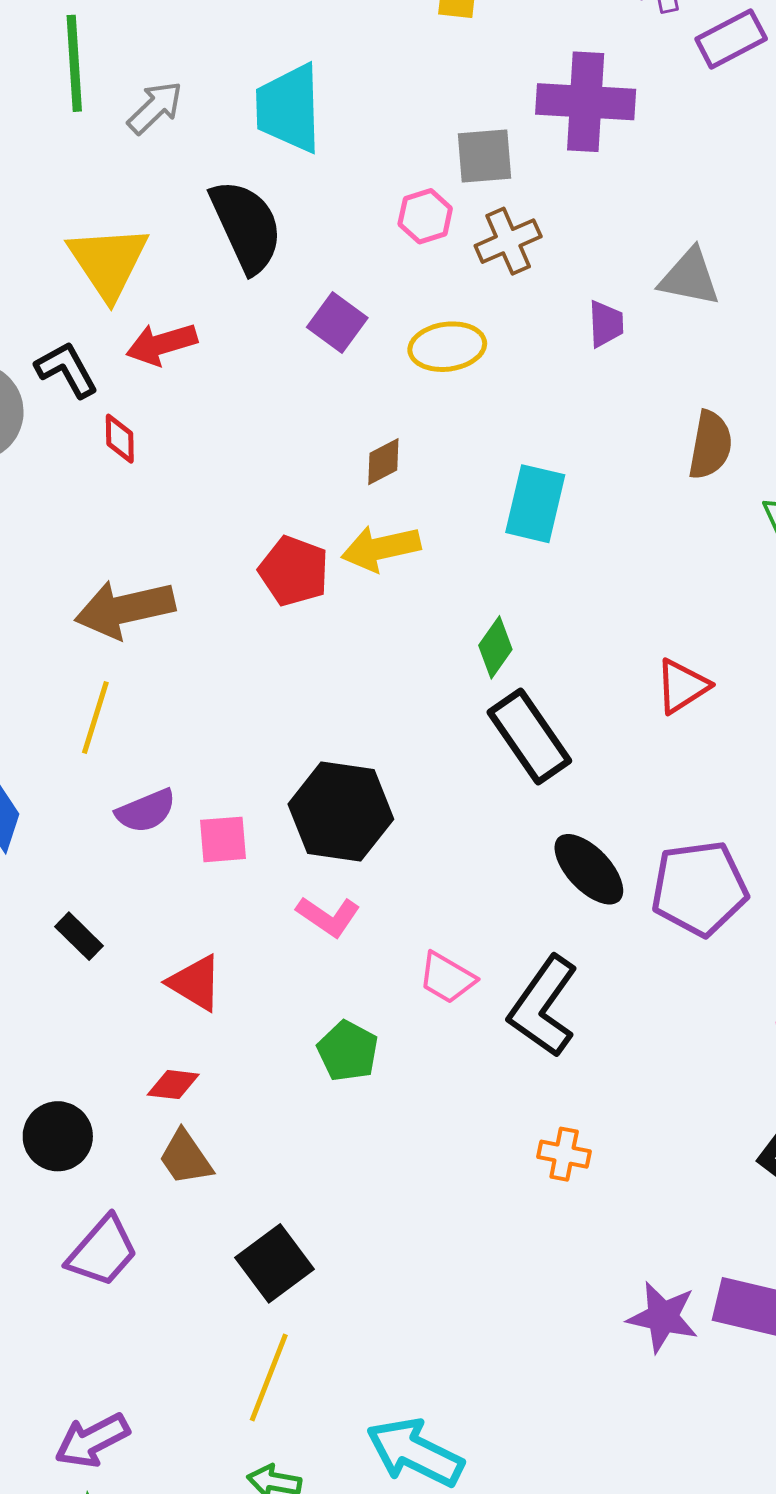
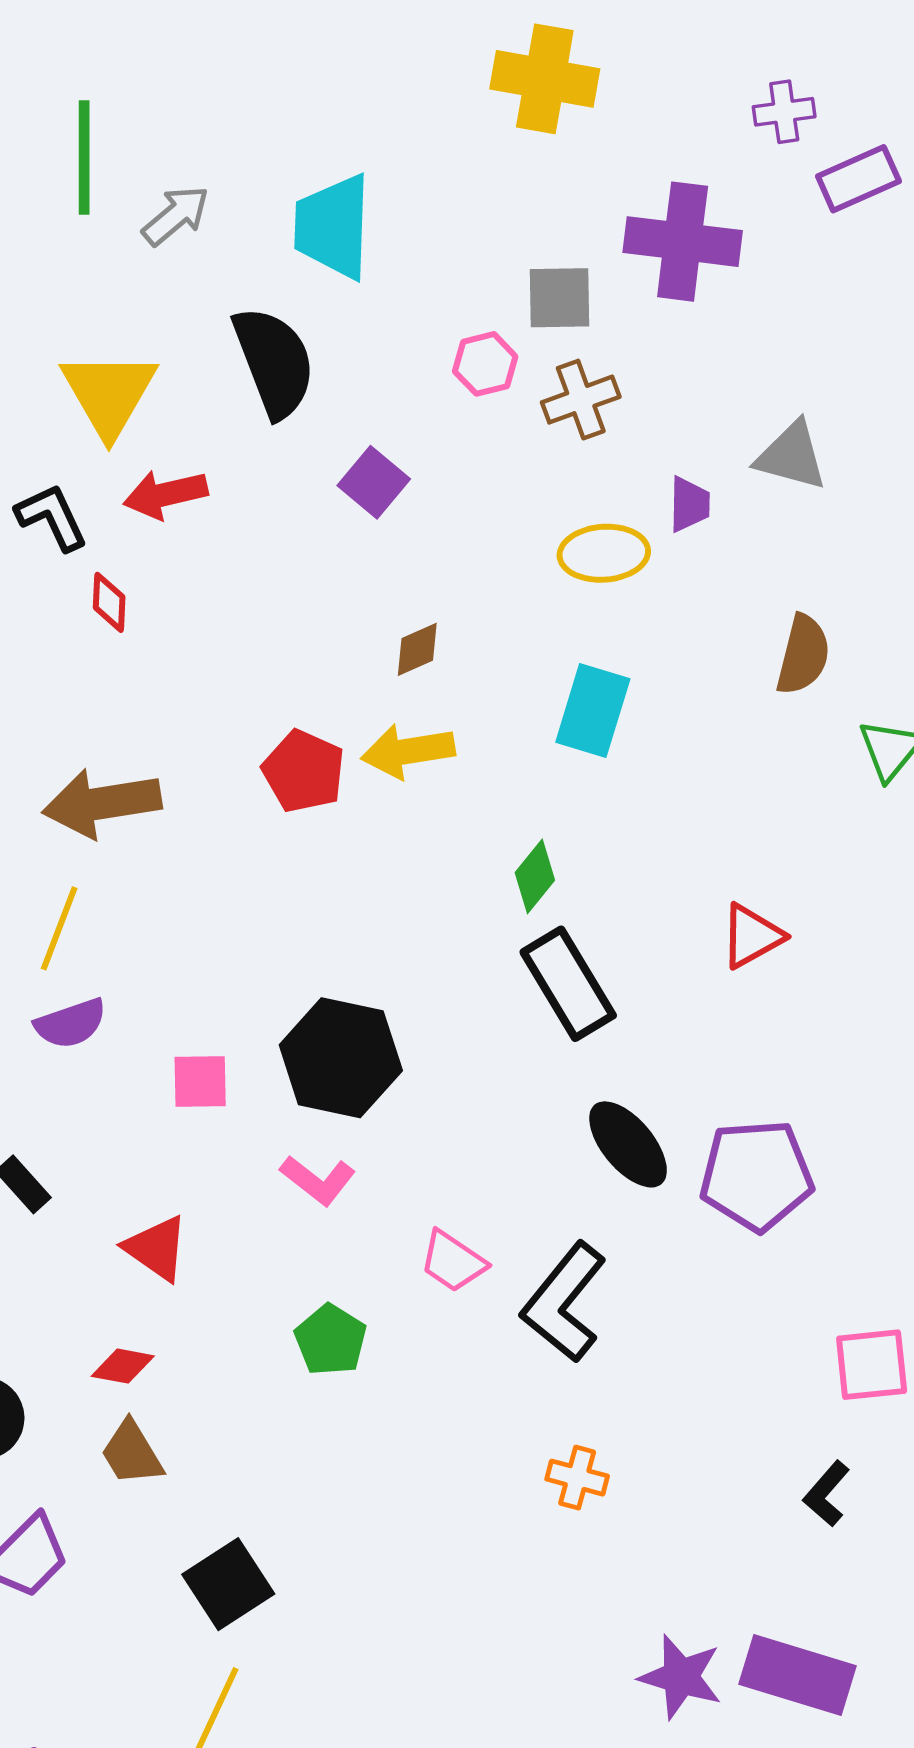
yellow ellipse: (447, 347) -> (604, 553), moved
purple semicircle: (146, 811) -> (71, 1024), moved

